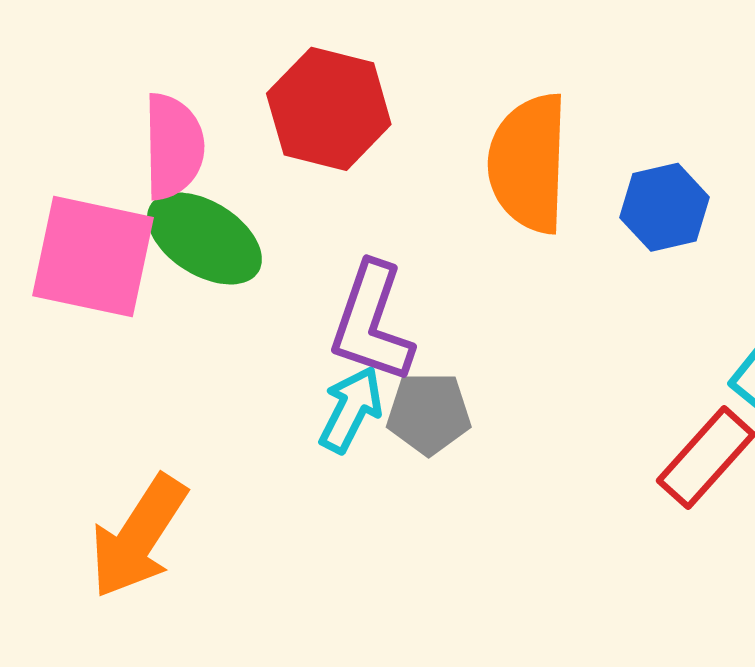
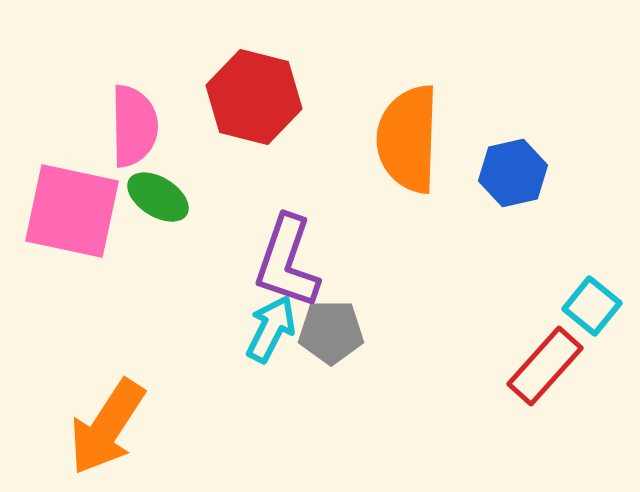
green ellipse: (204, 238) -> (158, 197), size x0.7

